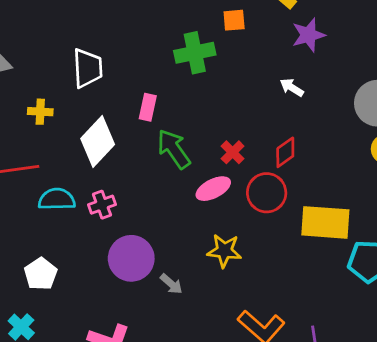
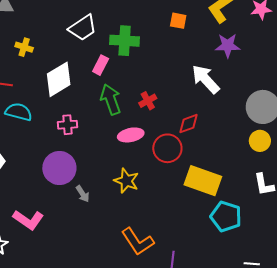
green cross: (195, 53) -> (125, 41), moved
white trapezoid: (88, 68) -> (83, 28), moved, turned 44
white arrow: (292, 88) -> (206, 79), size x1.8
red cross: (233, 152) -> (148, 101), moved
pink cross: (102, 205) -> (67, 125), moved

